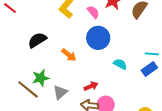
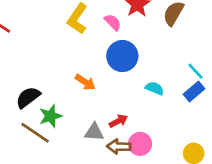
black semicircle: (37, 40) -> (28, 97), moved
cyan line: (152, 54) -> (195, 71), turned 48
gray triangle: (60, 92) -> (94, 132), moved, turned 49

